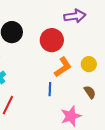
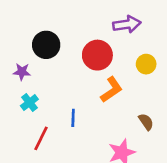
yellow circle: (89, 64) -> (146, 64), moved
blue line: (50, 89) -> (73, 118), moved

